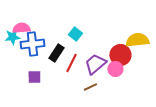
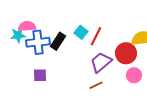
black rectangle: (56, 53) -> (58, 41), moved
red line: (71, 63) -> (96, 36), moved
pink circle: (115, 69) -> (134, 75), moved

